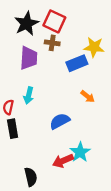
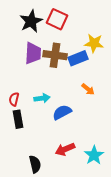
brown cross: (52, 43) -> (55, 55), moved, size x1.6
cyan arrow: (29, 95) -> (42, 98), moved, turned -112
cyan star: (80, 152) -> (94, 155), moved

